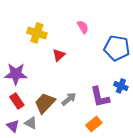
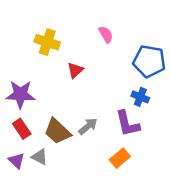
blue cross: (121, 86) -> (140, 97), moved
brown trapezoid: (45, 103) -> (57, 131), turned -90

